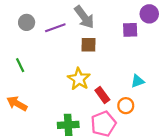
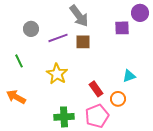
gray circle: (27, 22) -> (31, 29), moved
purple line: (55, 28) -> (58, 38), moved
yellow star: (79, 79) -> (57, 74), moved

